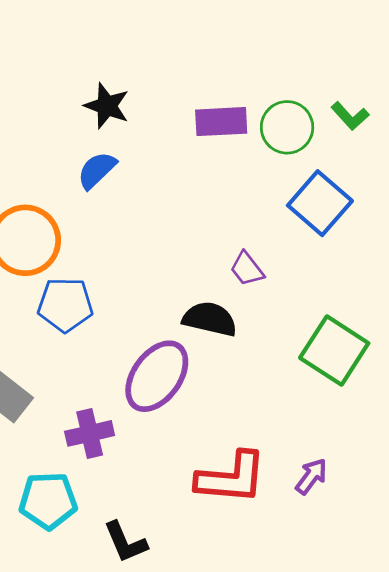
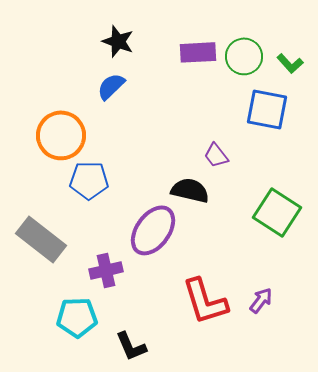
green L-shape: (350, 116) -> (290, 63), moved
blue square: (320, 203) -> (267, 109), turned -30
red L-shape: (231, 478) -> (205, 301), turned 68

